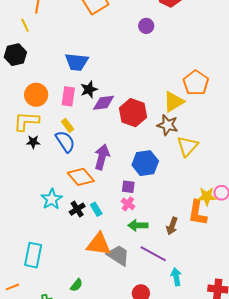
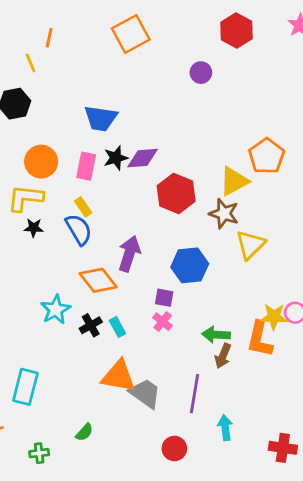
purple diamond: (104, 103) -> (143, 158), moved
green arrow: (138, 225) -> (216, 335), moved
purple line: (153, 254) -> (194, 394), turned 68

